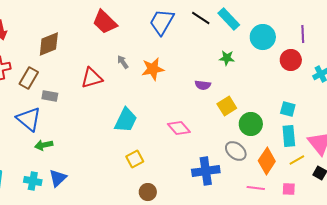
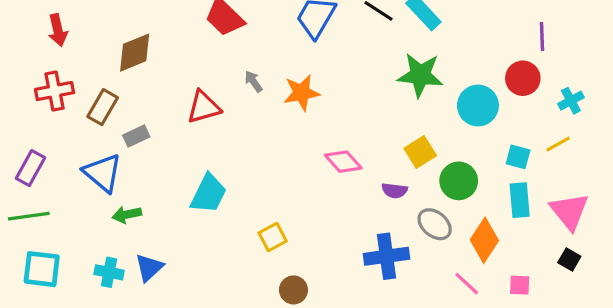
cyan circle: (263, 37) -> (478, 106), moved
green star: (227, 58) -> (420, 75), size x1.8
purple semicircle: (203, 85) -> (395, 191), moved
gray rectangle: (50, 96) -> (136, 136), turned -35
cyan trapezoid: (126, 120) -> (208, 194), moved
pink diamond: (179, 128) -> (343, 162), moved
yellow line: (297, 160) -> (558, 144), moved
pink line: (256, 188) -> (467, 284), turned 36

